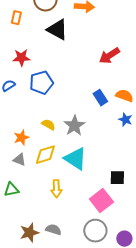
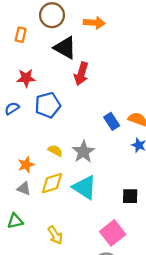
red arrow: (109, 56) -> (81, 74), moved, turned -40
black square: (117, 178) -> (130, 196), moved
yellow arrow: (56, 189) -> (55, 235), moved, turned -30

